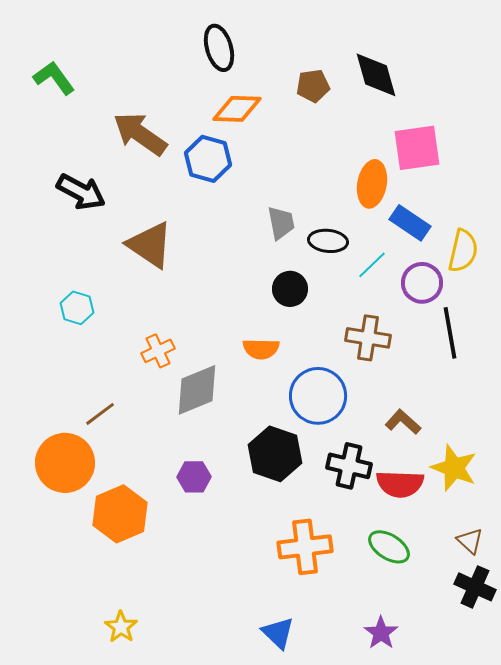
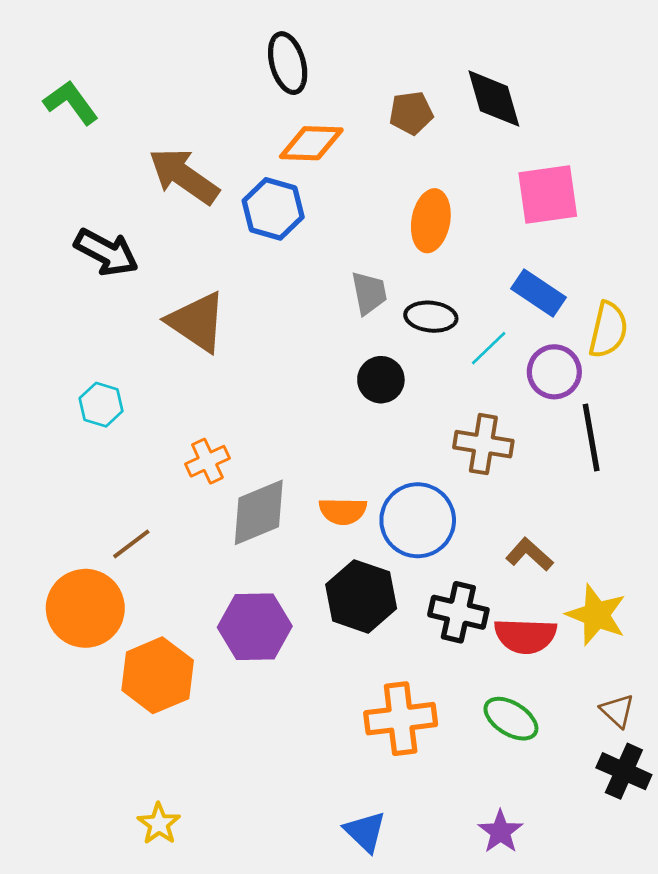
orange ellipse: (372, 184) -> (431, 221), moved
orange semicircle: (261, 349) -> (343, 511), moved
purple hexagon: (194, 477) -> (255, 627), size x1.6

